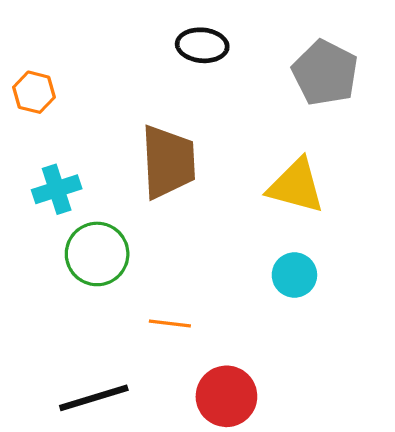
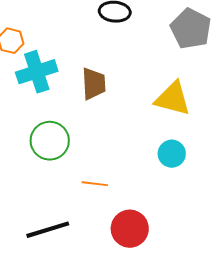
brown trapezoid: (168, 162) -> (94, 84), size x0.7
cyan cross: (57, 189) -> (37, 72), moved, size x1.4

